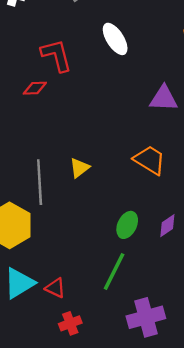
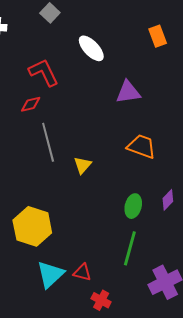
purple triangle: (164, 98) -> (128, 92), moved
gray line: (40, 182) -> (48, 142), moved
red cross: (70, 323) -> (101, 300), turned -30

